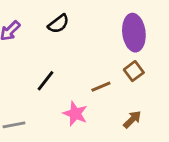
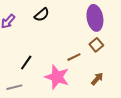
black line: (45, 81) -> (26, 63), moved
pink star: (75, 114) -> (57, 77), size x1.4

